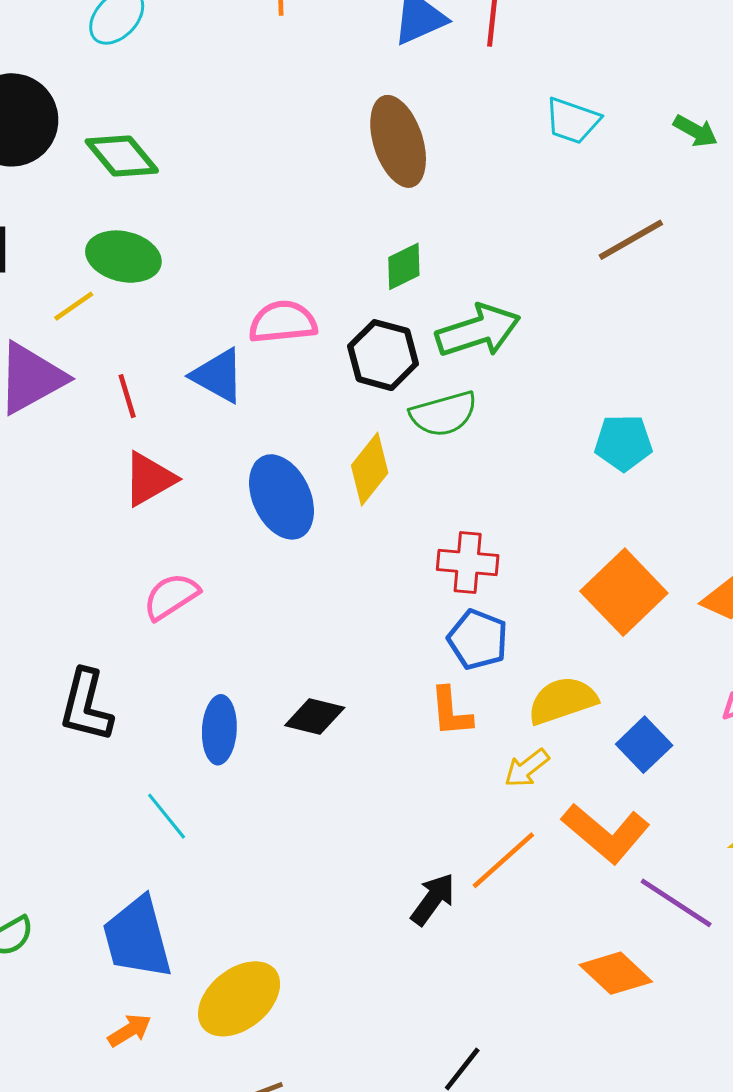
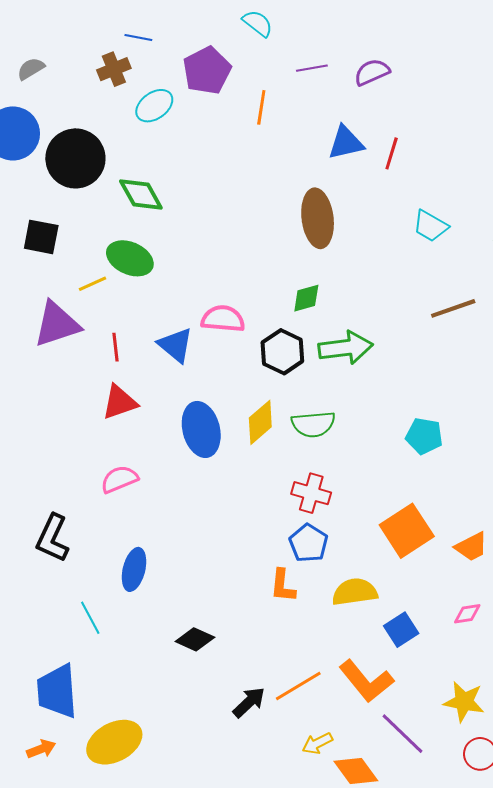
green semicircle: (444, 414) -> (313, 424), moved
black diamond: (315, 716) -> (195, 639), moved
yellow arrow: (527, 768) -> (317, 743), moved

